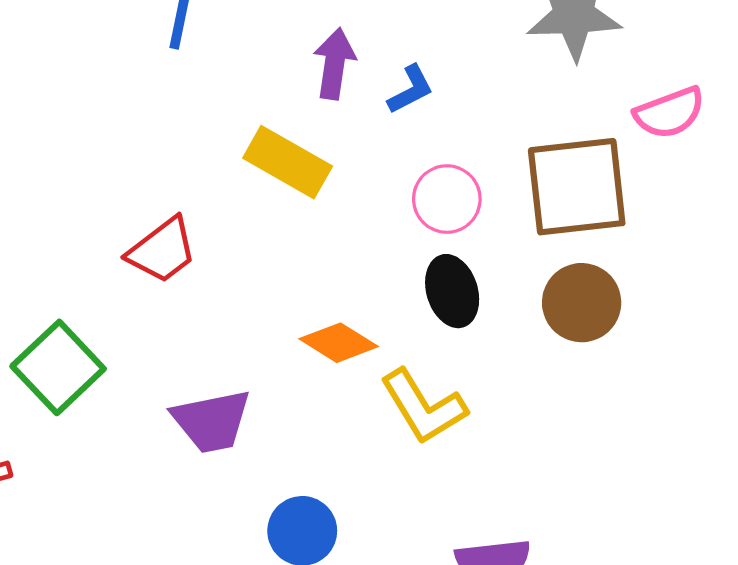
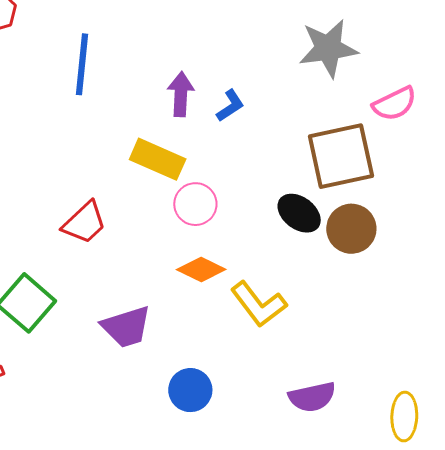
pink circle: (447, 199) -> (195, 204), moved
black ellipse: (452, 291) -> (299, 213), moved, turned -30

